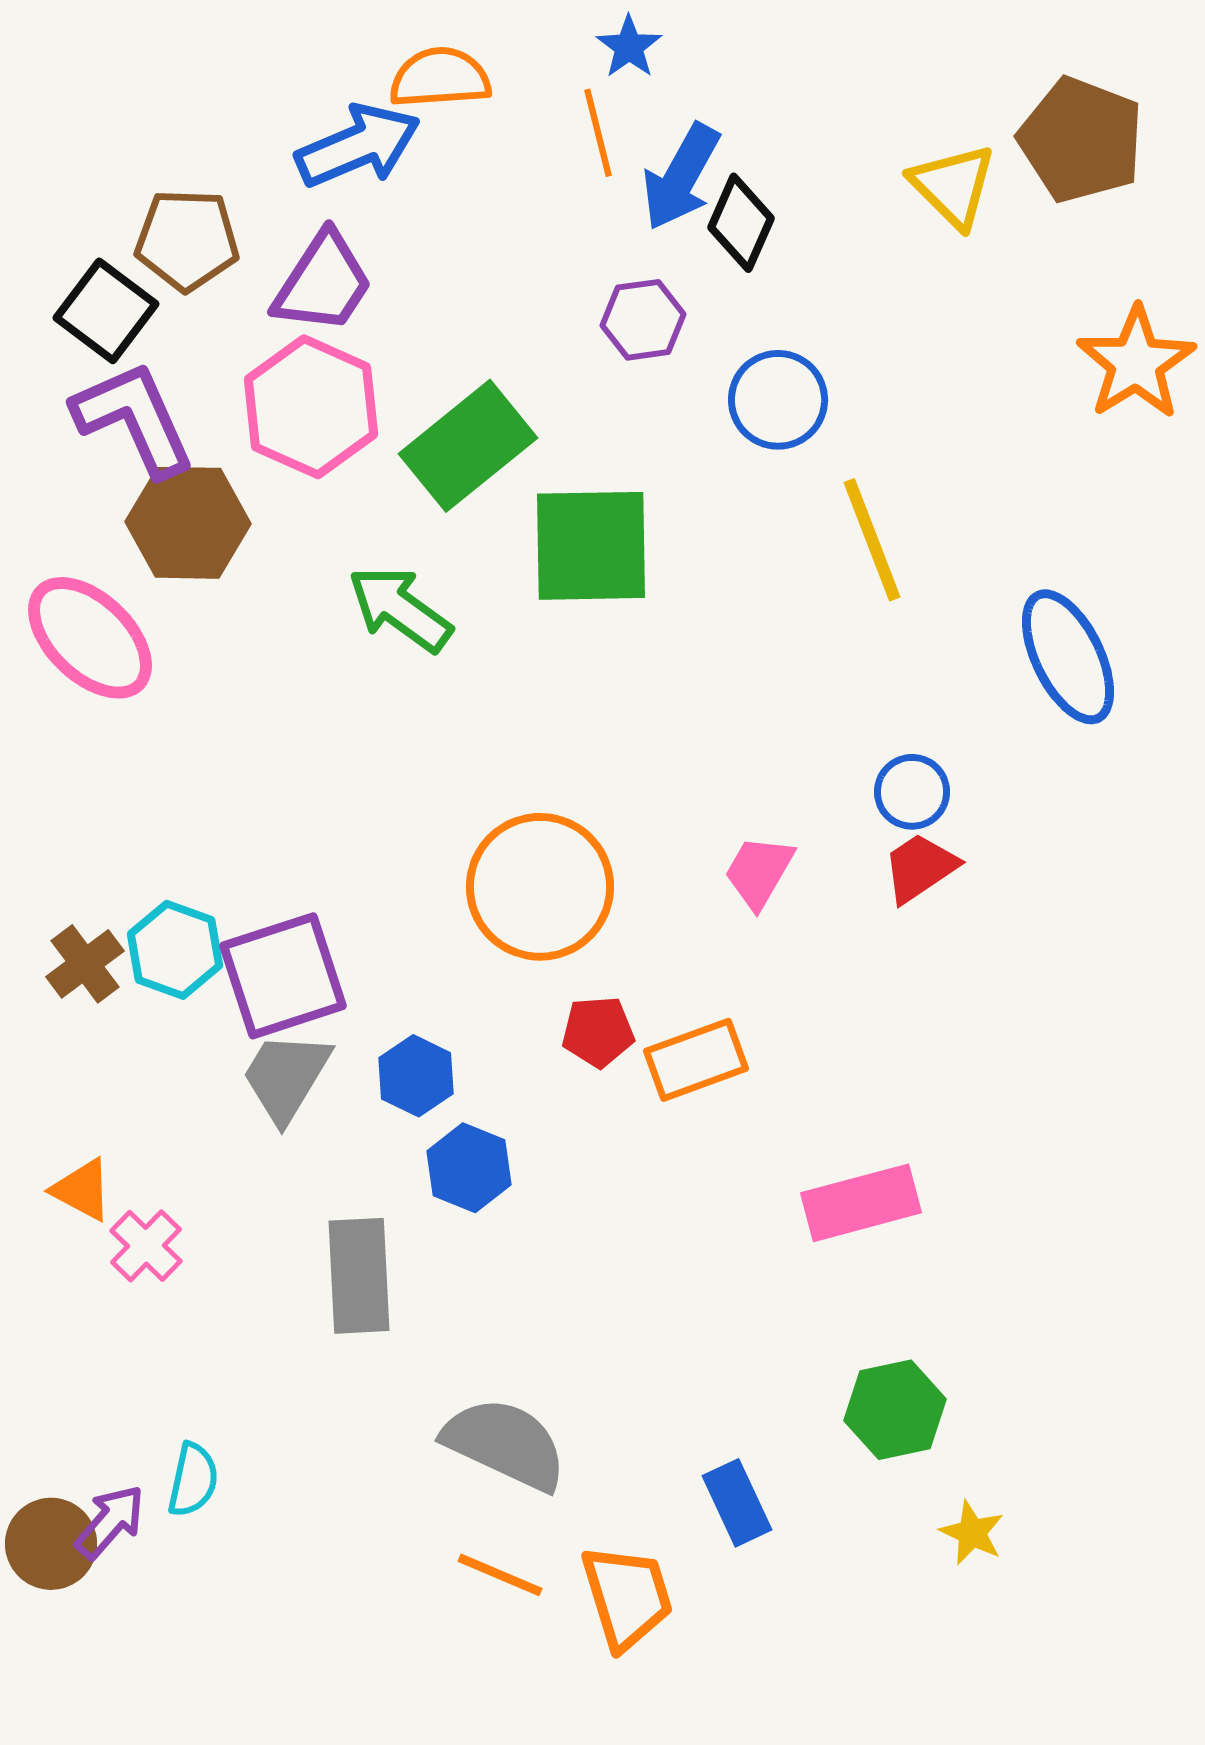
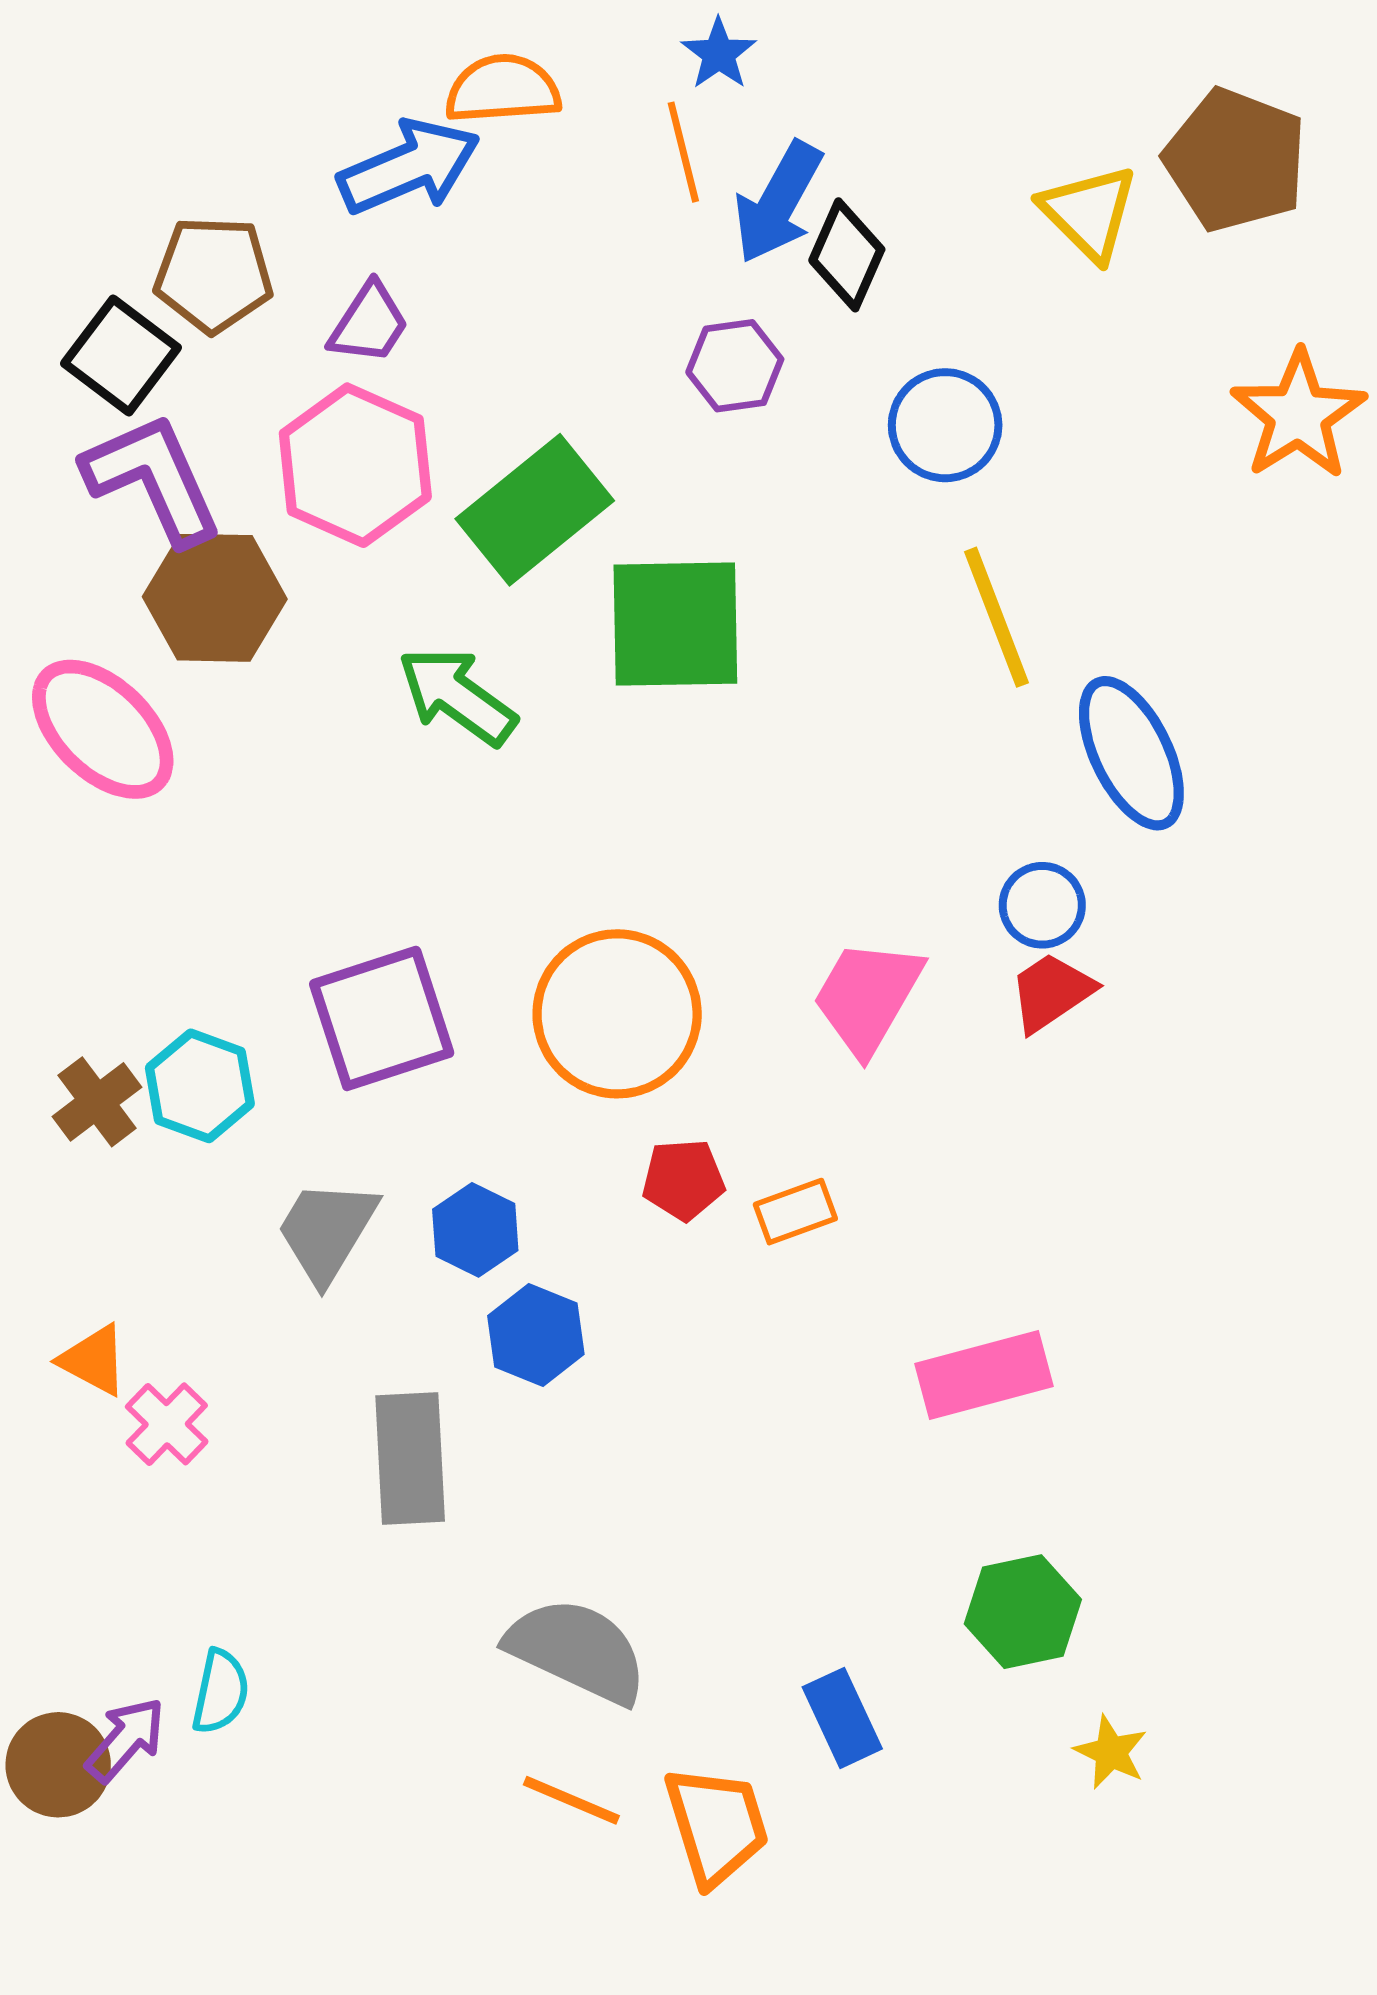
purple trapezoid: (323, 283) -> (369, 323), size x0.7
blue circle: (778, 400) -> (945, 425), moved
blue ellipse: (1068, 657) -> (1131, 753), moved
pink trapezoid: (759, 872) -> (867, 997), size x1.4
purple square: (283, 976) -> (382, 1018), moved
orange rectangle: (696, 1060) -> (795, 1212), size x0.7

